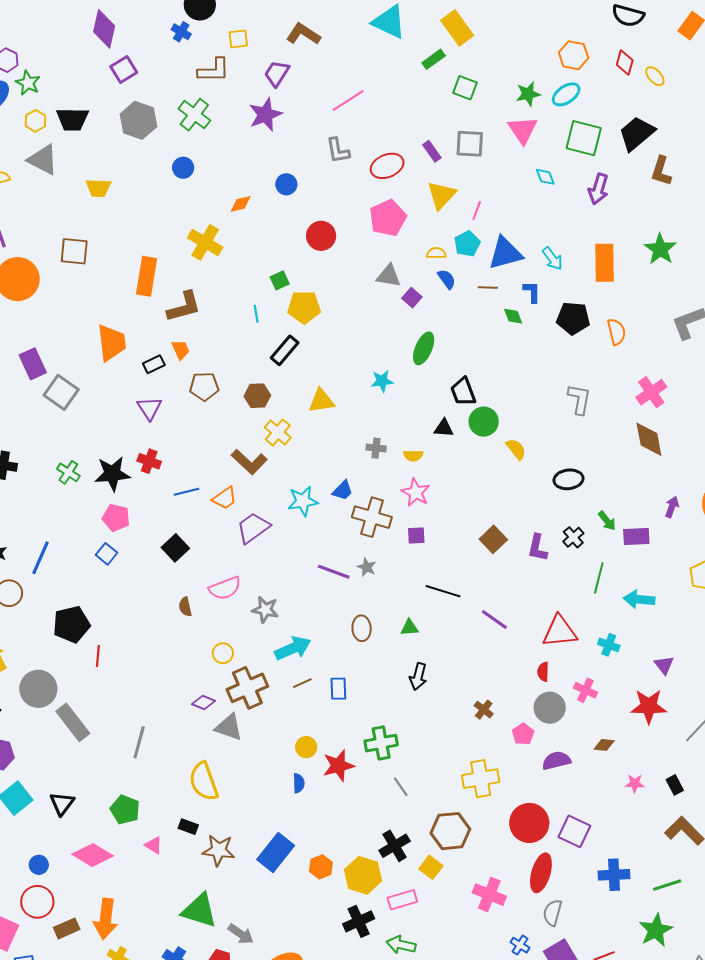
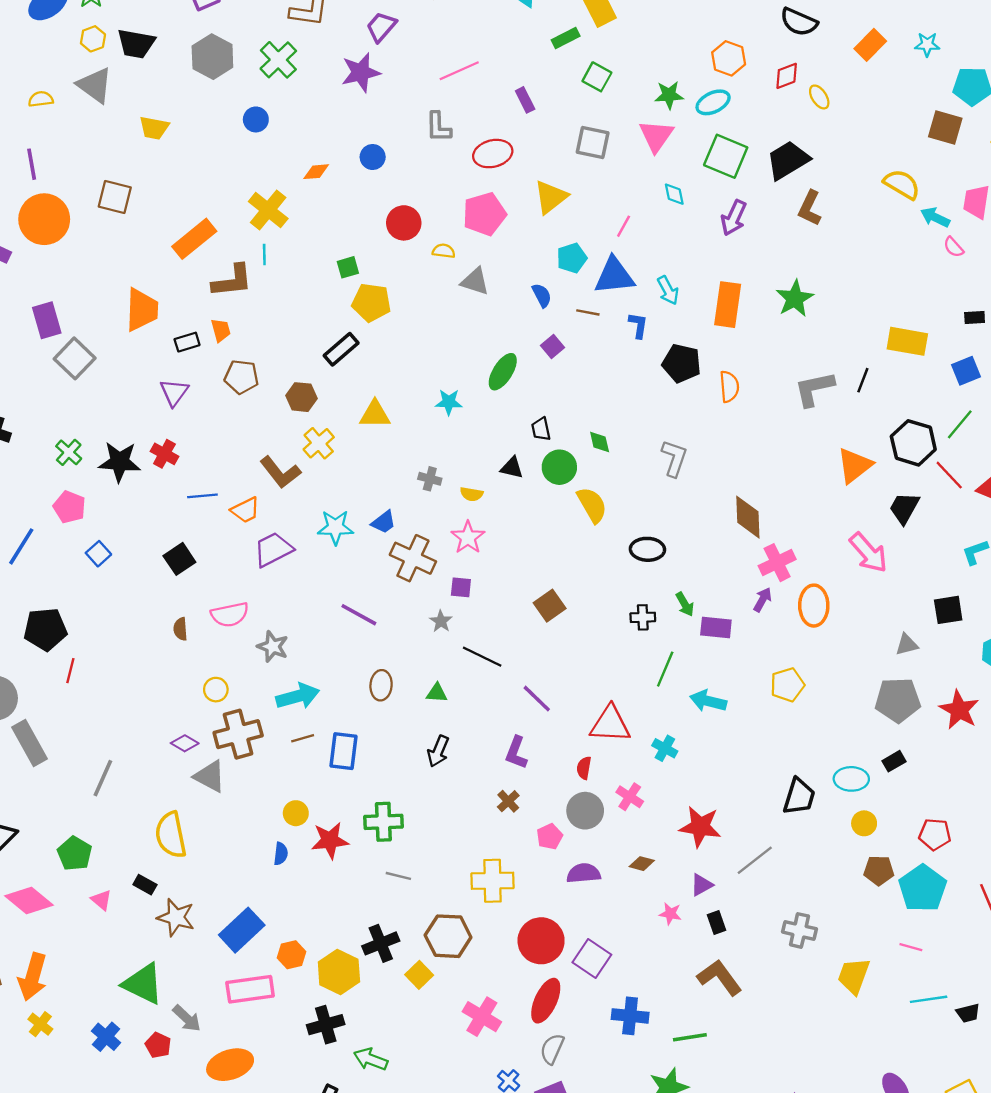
red diamond: (625, 63) -> (787, 76), turned 45
purple rectangle: (432, 151) -> (525, 100), moved
pink line: (477, 211) -> (624, 226), moved
yellow semicircle: (436, 253) -> (444, 251), moved
orange rectangle: (147, 276) -> (194, 239), turned 33
purple square: (412, 298) -> (552, 347), moved
cyan line: (256, 314) -> (264, 254), moved
green diamond: (513, 316) -> (600, 442), moved
black trapezoid: (463, 392) -> (541, 429), size x0.7
pink cross: (651, 392) -> (777, 563), moved
yellow semicircle: (516, 449) -> (592, 505), size x1.4
pink pentagon: (116, 518) -> (69, 507), moved
black cross: (573, 537) -> (643, 617), turned 30
purple L-shape: (537, 548) -> (516, 753), moved
gray star: (367, 567) -> (441, 621), moved
purple triangle: (664, 665) -> (702, 885), moved, turned 30
blue rectangle: (338, 689) -> (343, 751), size x1.4
gray line: (401, 787) -> (398, 876), turned -50
pink rectangle: (402, 900) -> (250, 989), moved, size x1.4

